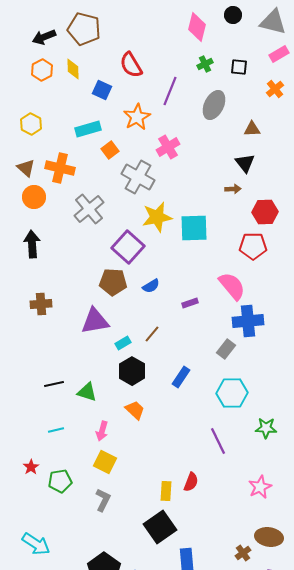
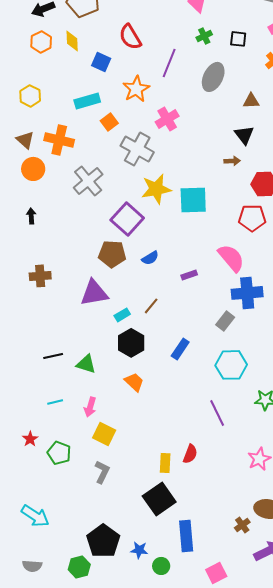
black arrow: (32, 244) -> (31, 216), size x0.6
pink arrow: (102, 431) -> (90, 407), moved
green pentagon: (60, 481) -> (59, 453), turned 30

